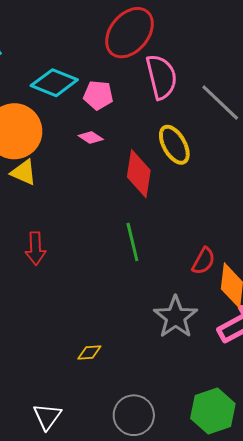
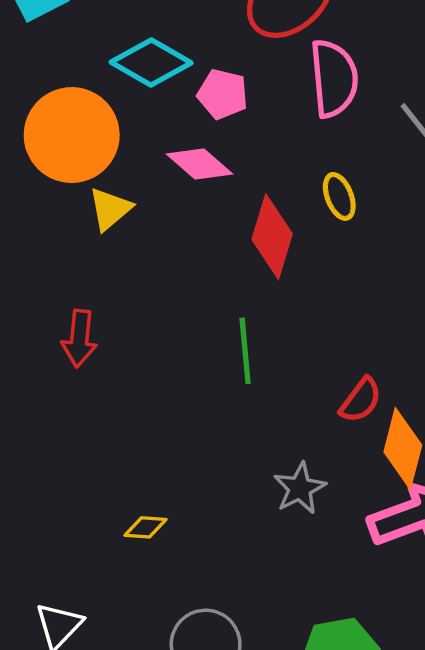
pink diamond: (91, 137) -> (199, 164), size x1.5
yellow ellipse: (174, 145) -> (339, 196), size x0.7
yellow triangle: (24, 172) -> (110, 209), moved, turned 48
gray star: (175, 317) -> (300, 488), size x0.7

